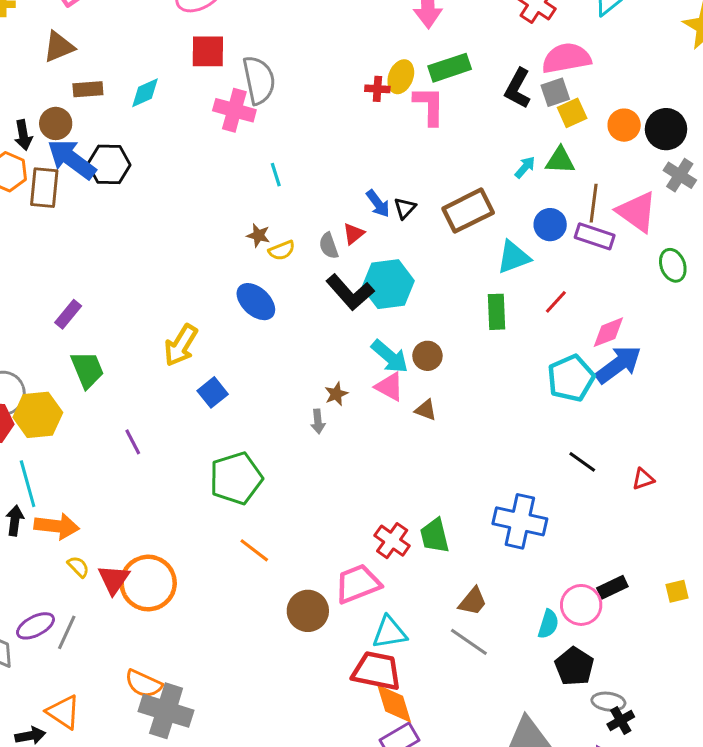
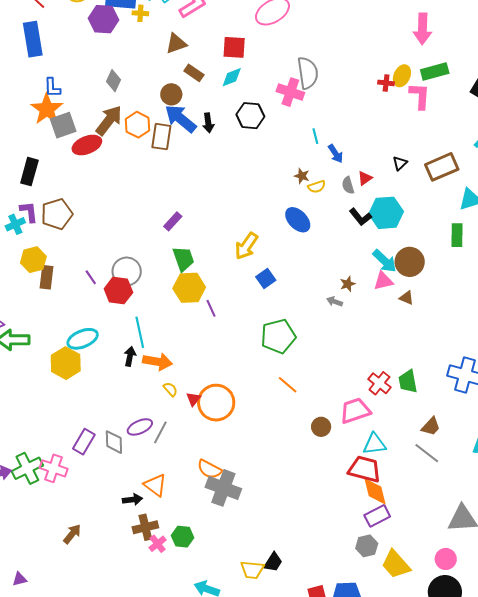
red square: (208, 51) -> (234, 47), moved
brown rectangle: (88, 89) -> (194, 73), turned 36
black arrow: (23, 135) -> (208, 123), moved
black hexagon: (109, 164) -> (250, 116), moved
blue arrow: (378, 204) -> (336, 154), moved
black L-shape: (350, 292) -> (360, 217), size x0.7
brown circle: (427, 356) -> (410, 262), size x1.5
pink triangle: (389, 387) -> (383, 281), turned -45
yellow hexagon: (38, 415) -> (189, 288), moved
gray arrow: (318, 421) -> (335, 302), turned 112
red triangle: (114, 579) -> (193, 399), size x0.7
brown circle: (308, 611) -> (321, 427), size x0.7

